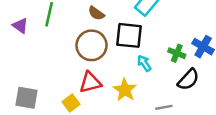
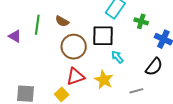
brown semicircle: (96, 13) -> (62, 21), moved
green cross: (177, 53) -> (141, 21), moved

